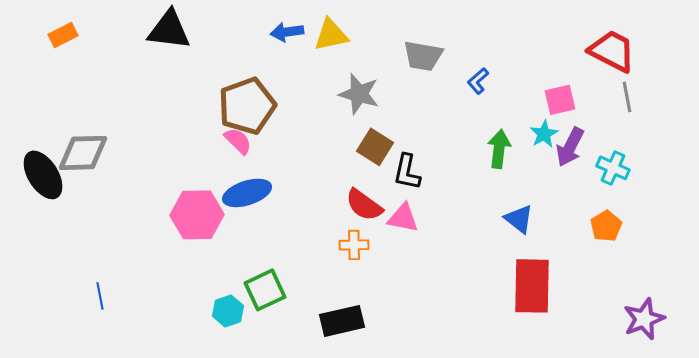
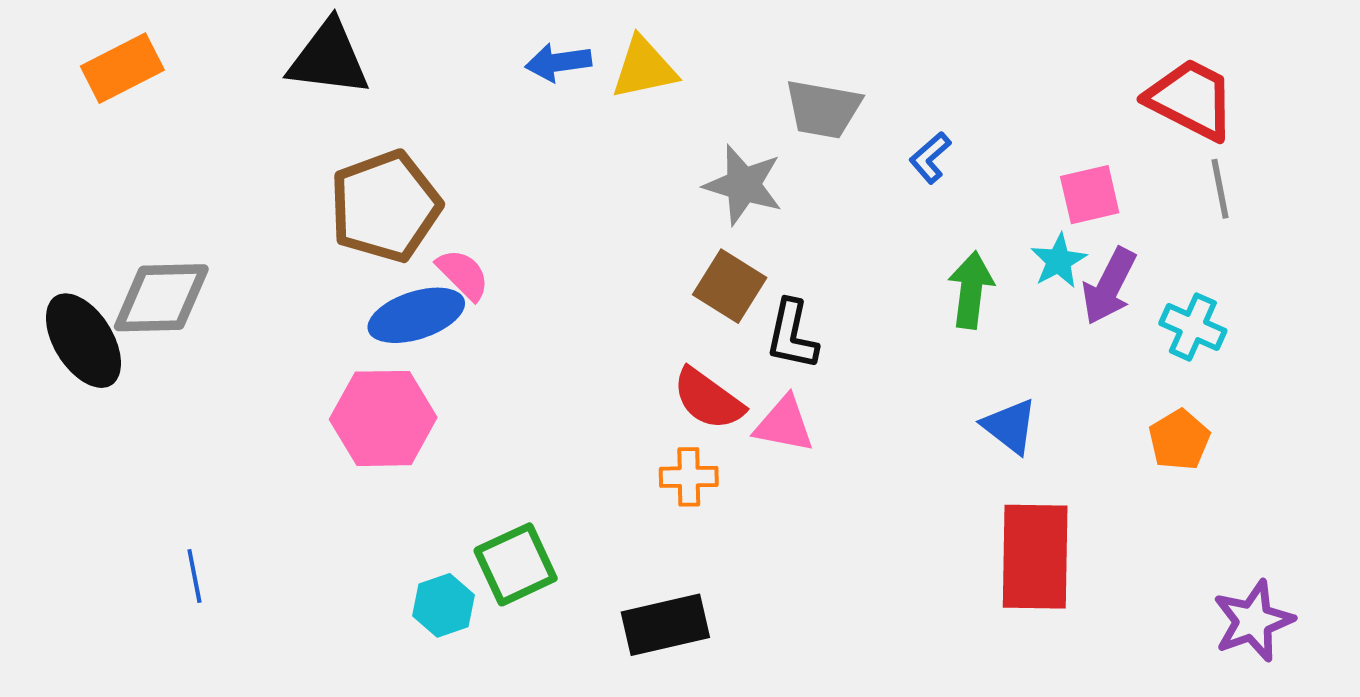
orange rectangle: (63, 35) -> (122, 68), size x1.4
gray star: (359, 94) -> (743, 185), moved
brown pentagon: (247, 106) -> (385, 206), moved
blue ellipse: (247, 193) -> (416, 315), moved

